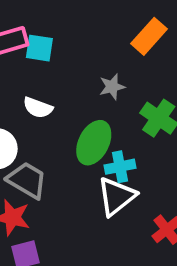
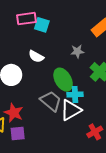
green ellipse: (94, 143) -> (63, 80), turned -65
gray trapezoid: (27, 180) -> (51, 101), moved

